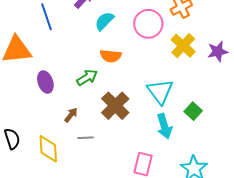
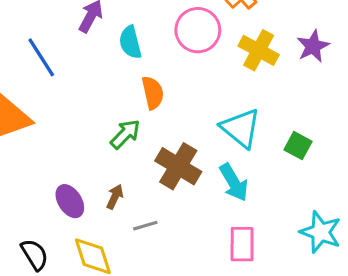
cyan semicircle: (104, 21) -> (130, 42), turned -45
orange semicircle: (111, 56) -> (153, 93), turned -95
purple ellipse: (45, 82) -> (70, 201), moved
cyan arrow: (164, 126) -> (234, 182), moved

